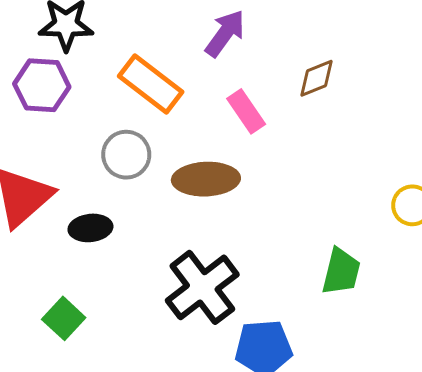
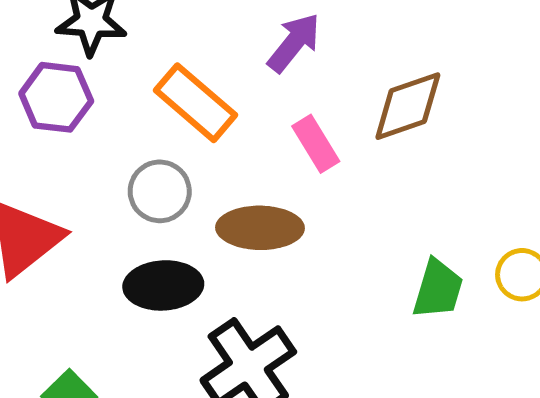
brown diamond: (316, 78) -> (408, 106), size x1.5
black ellipse: (90, 228) -> (163, 285), moved, size x1.4
green trapezoid: (341, 272) -> (438, 289), moved

